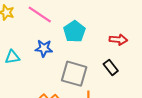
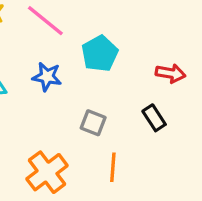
gray square: (74, 74) -> (93, 123), size x0.6

